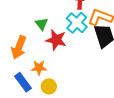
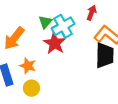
cyan cross: (77, 23) -> (63, 26), moved

